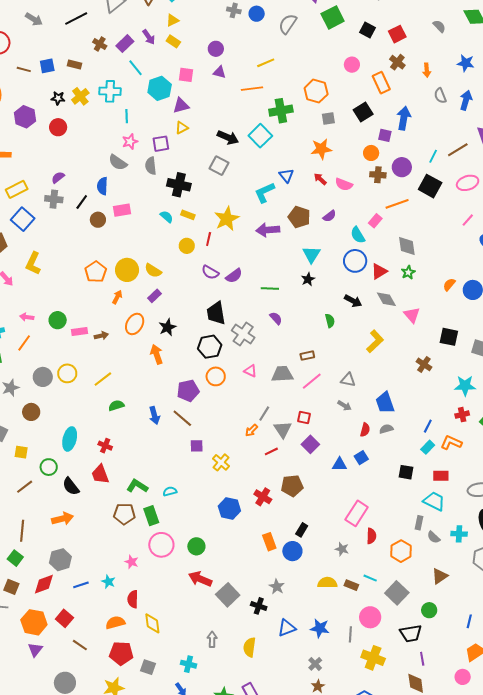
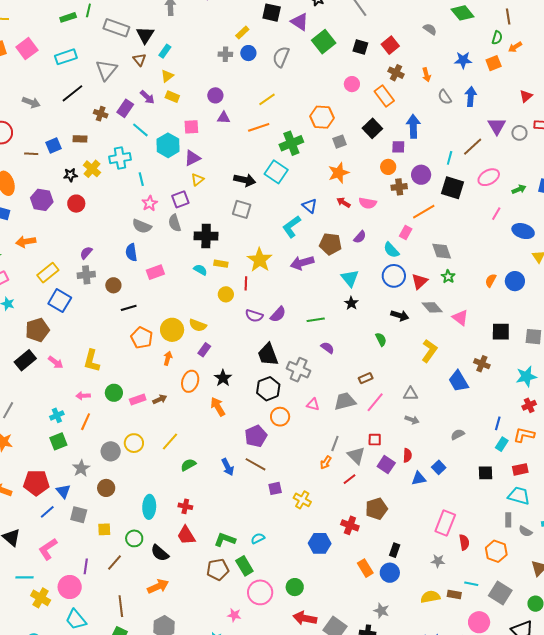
black line: (82, 202) -> (129, 308), moved, turned 49
brown circle: (98, 220) -> (113, 285), moved
yellow L-shape: (33, 263) -> (92, 361), moved
blue trapezoid: (385, 403) -> (458, 381), moved
red semicircle: (365, 430) -> (407, 455), moved

